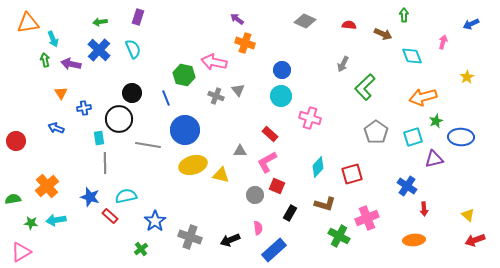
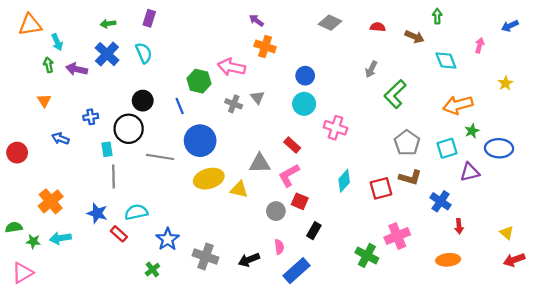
orange triangle: (61, 93) -> (44, 101), moved
gray triangle: (240, 151) -> (260, 163), size x1.5
green semicircle: (13, 199) -> (14, 227), moved
brown L-shape: (325, 204) -> (410, 177), moved

